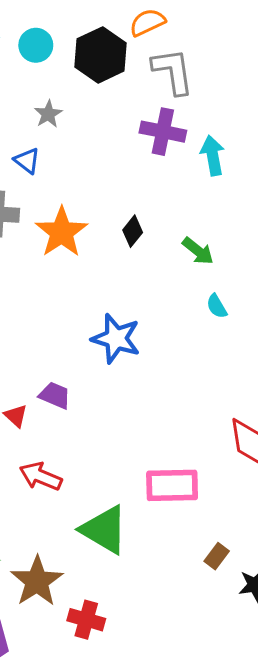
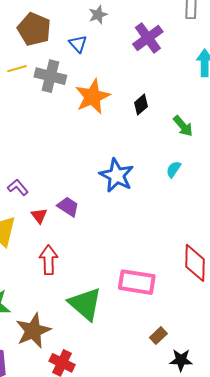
purple cross: (163, 132) -> (148, 38), moved, turned 32
cyan semicircle: (217, 306) -> (174, 169), moved, turned 54
red arrow: (41, 476) -> (49, 260), turned 56

